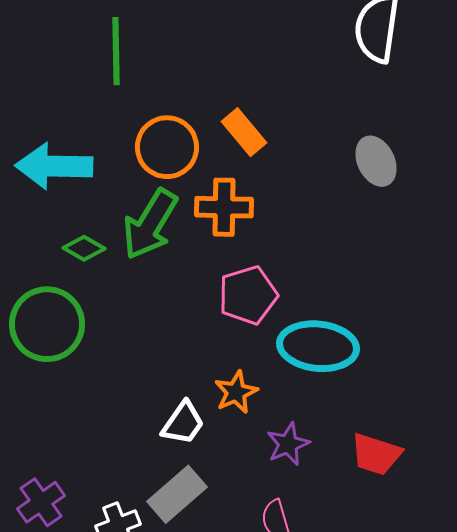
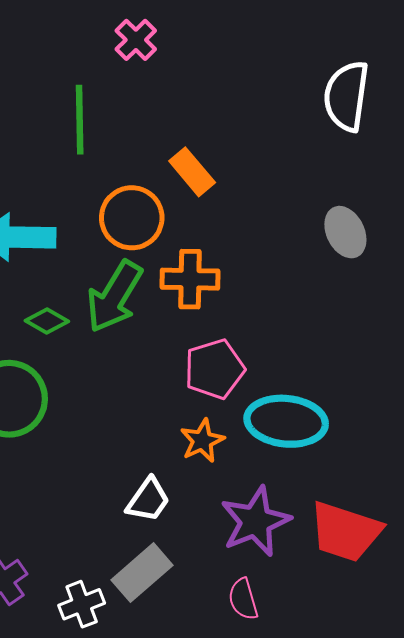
orange rectangle: (244, 132) -> (192, 172), moved
orange star: (236, 392) -> (202, 441), moved
purple star: (288, 444) -> (255, 521), size x1.6
red trapezoid: (376, 454) -> (345, 532), size x1.4

